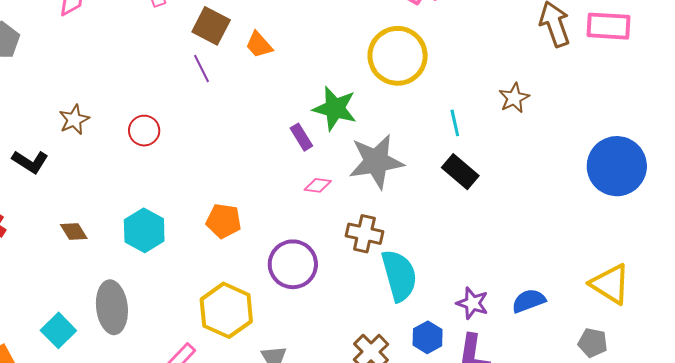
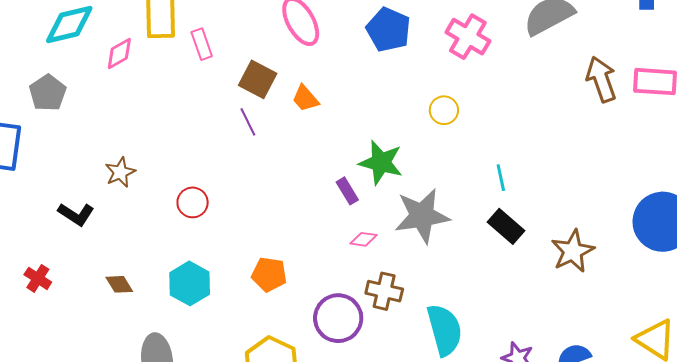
yellow circle: (398, 56) -> (444, 110), size x0.5
brown star: (514, 98) -> (573, 251), moved, size x1.4
red circle: (144, 131) -> (193, 202), moved
brown cross: (364, 234) -> (384, 291), moved

